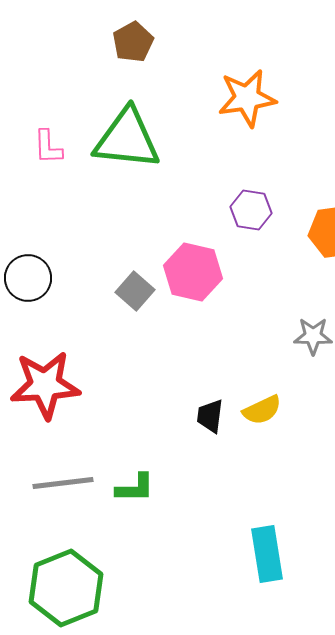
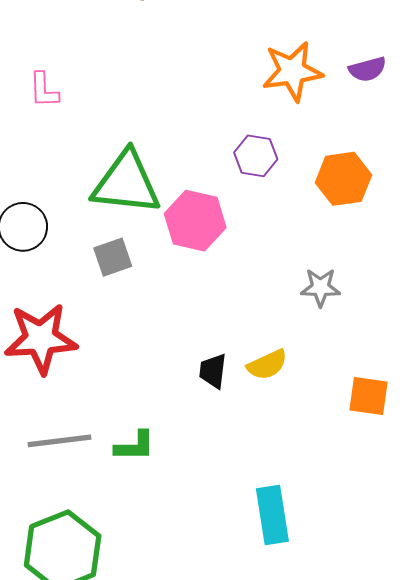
orange star: (247, 98) -> (292, 71), moved
green triangle: (127, 139) -> (126, 183), moved
gray square: (135, 291) -> (113, 257), moved, turned 30

